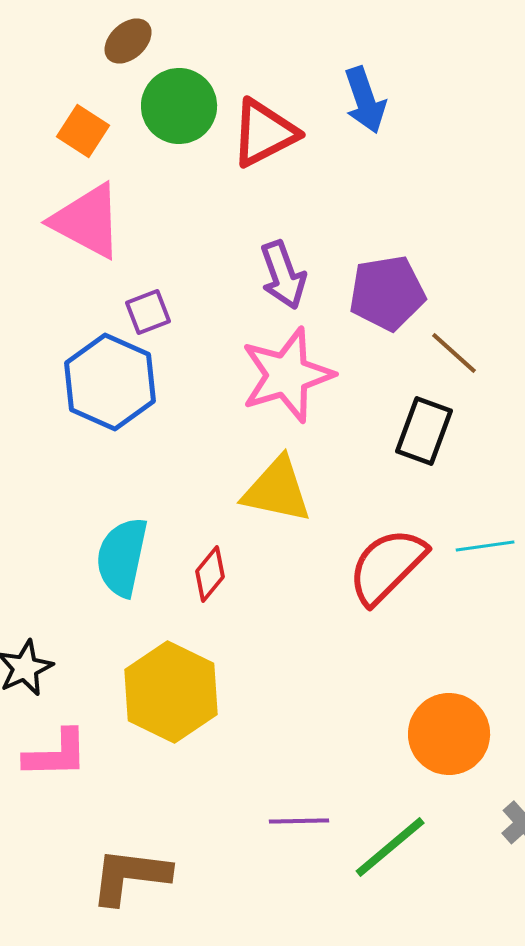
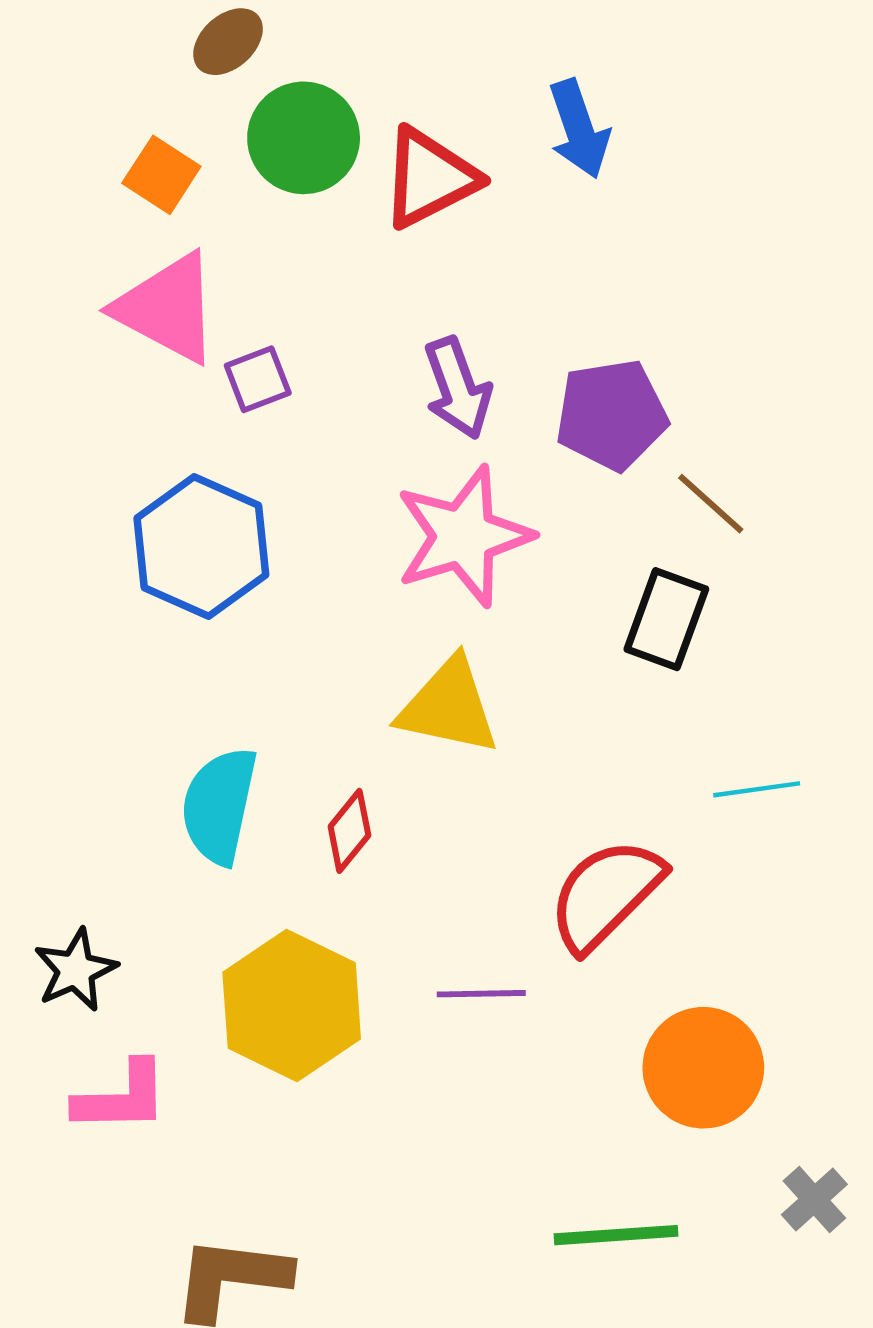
purple square: (148, 312) -> (258, 379), moved
red semicircle: (387, 566) -> (606, 894), moved
purple line: (299, 821) -> (481, 994), moved
green line: (390, 847) -> (616, 1235), turned 36

